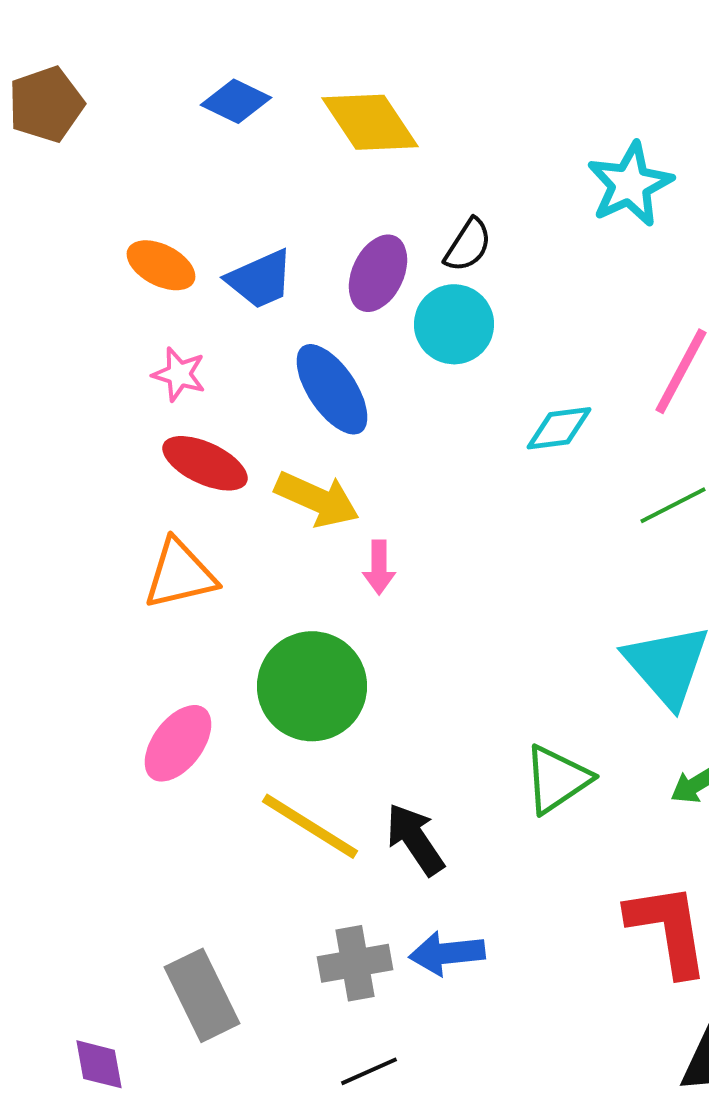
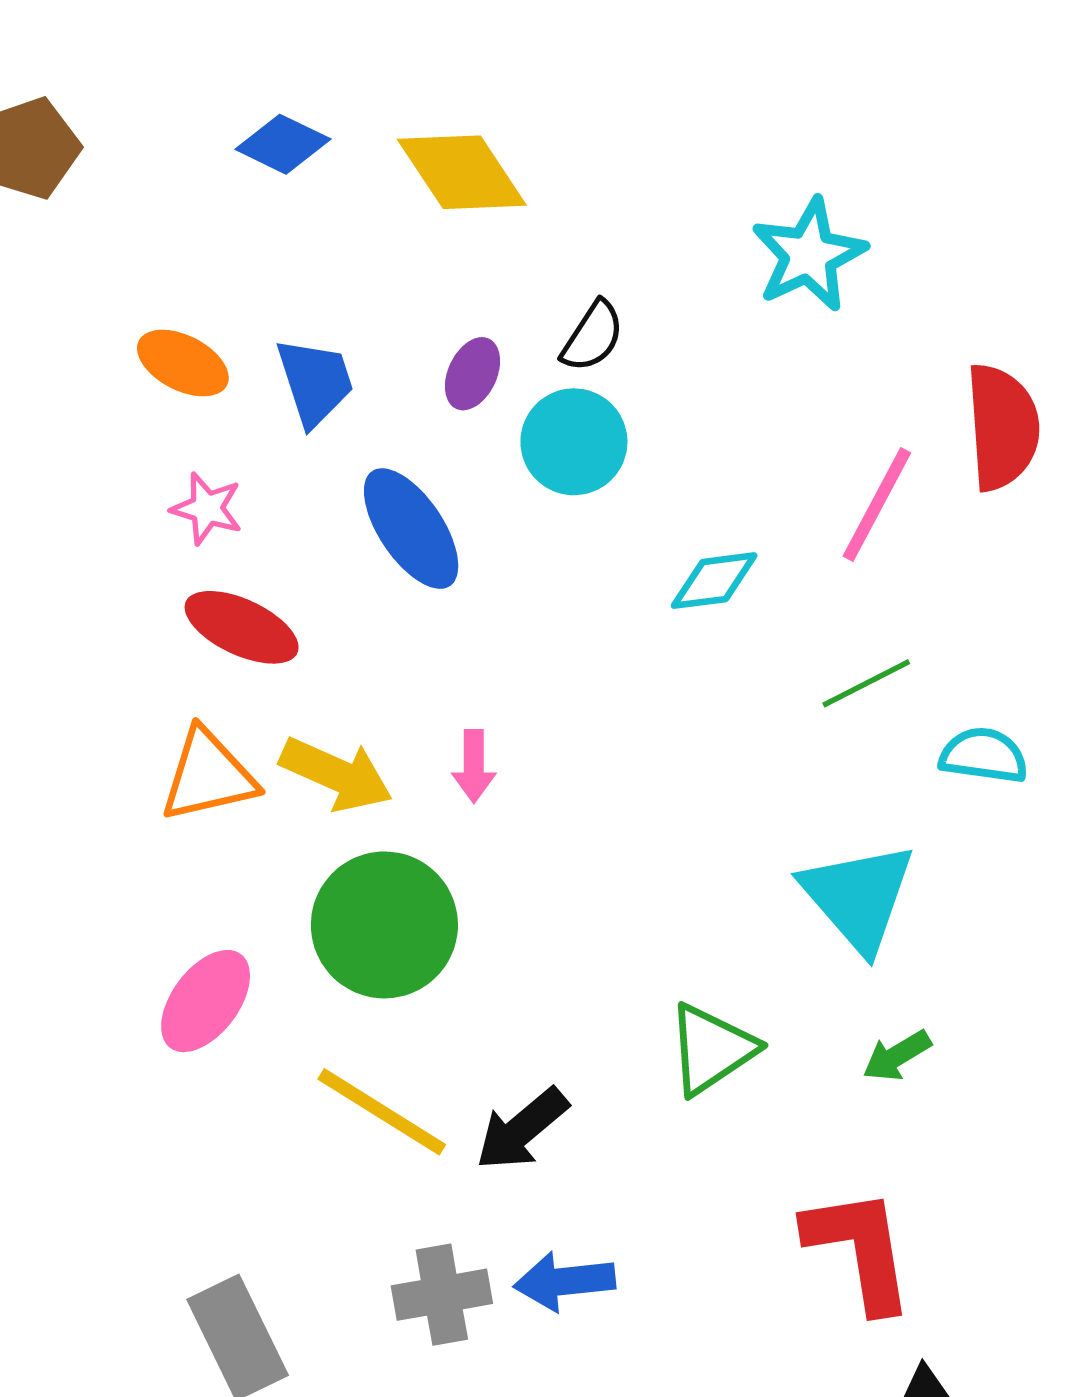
purple ellipse: (378, 273) -> (472, 374), size x0.7
blue trapezoid: (260, 279) -> (315, 382), turned -84
yellow arrow: (317, 499) -> (336, 774), moved
black arrow: (415, 839) -> (522, 1129), turned -96

